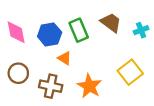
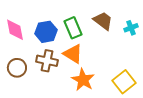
orange triangle: (65, 58) -> (73, 54), moved, size x1.5
yellow square: (130, 72) -> (124, 82), moved
brown cross: (51, 86) -> (47, 61), moved

